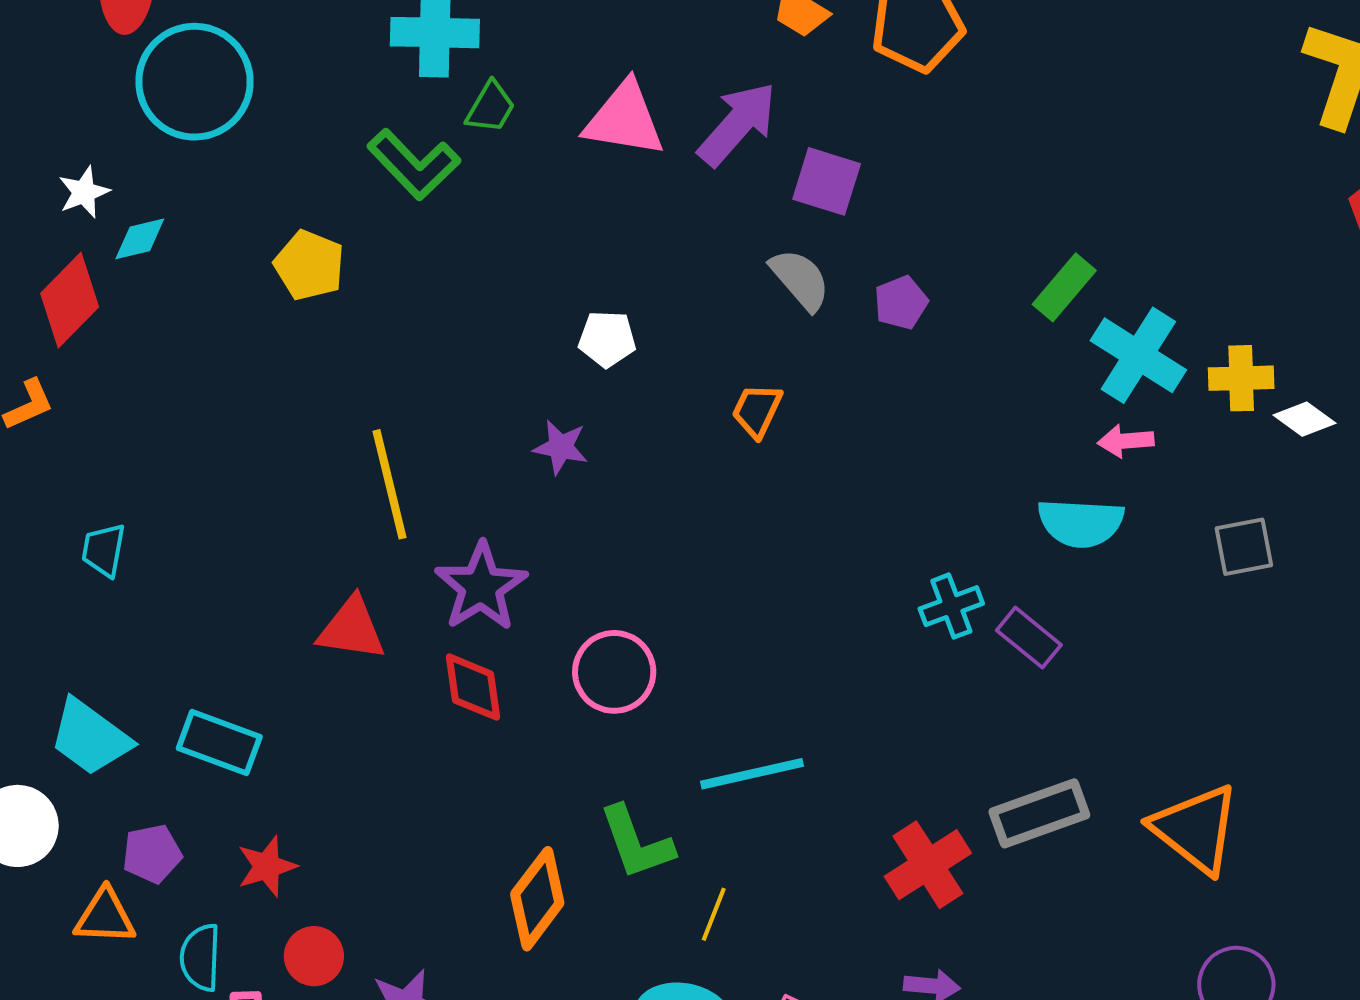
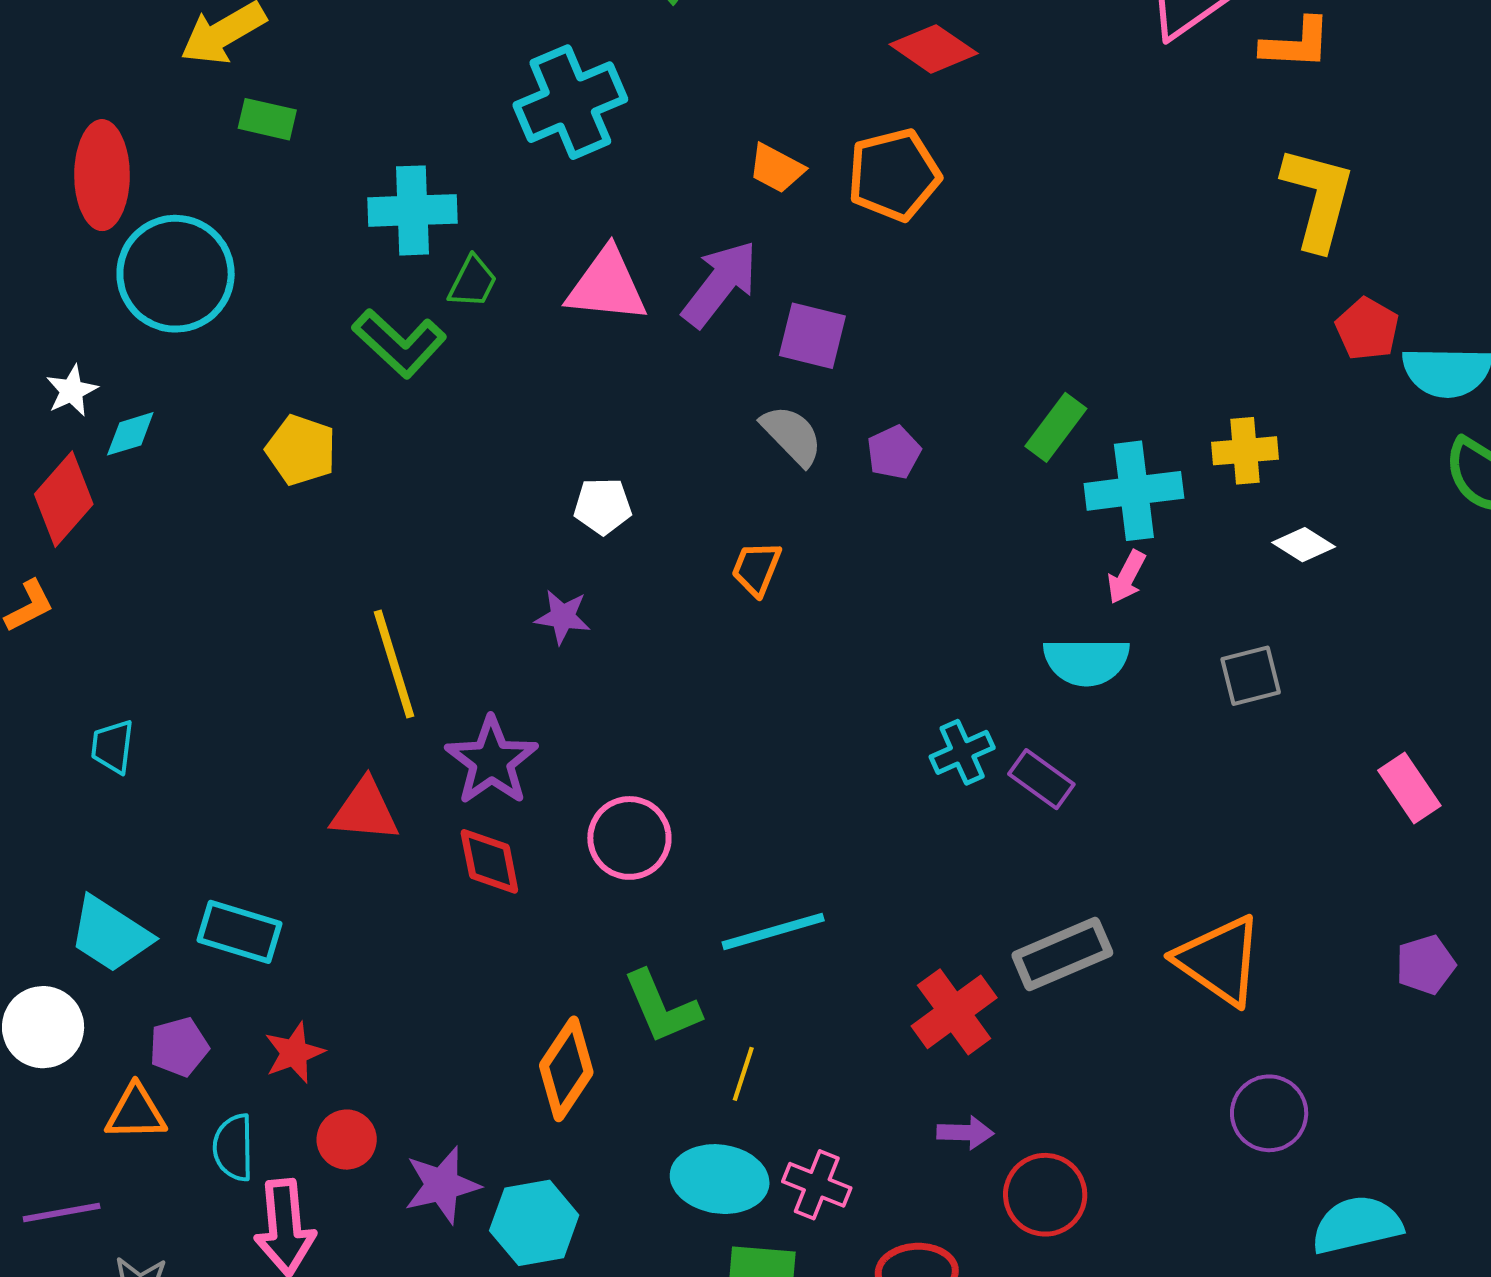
cyan cross: (1138, 355) -> (1134, 491), turned -36
yellow cross: (1241, 378) -> (1245, 451), moved
pink arrow: (1126, 441) -> (1126, 577), turned -54

